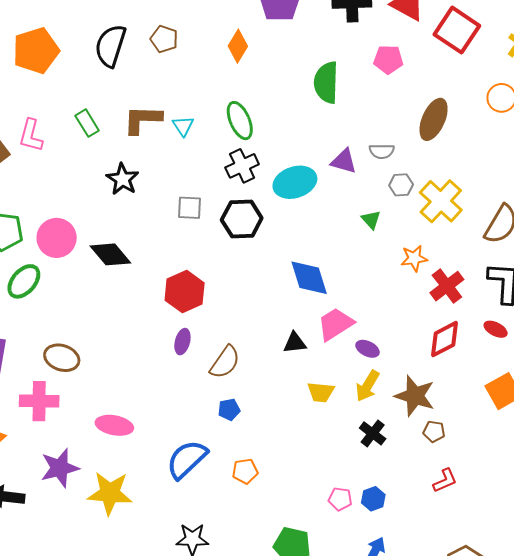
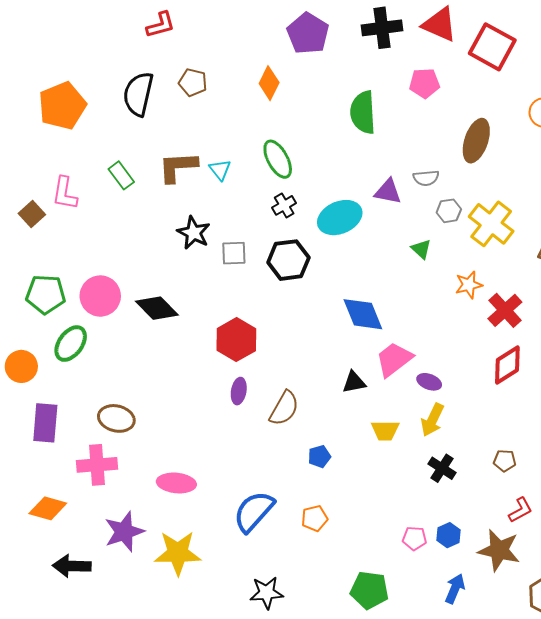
black cross: (242, 166) -> (284, 205), size x0.7
black star: (123, 179) -> (194, 233), moved
brown star: (415, 396) -> (499, 550), moved
blue pentagon: (229, 410) -> (319, 457), moved

